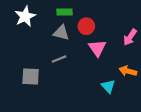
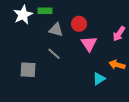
green rectangle: (64, 12) -> (45, 11), moved
gray line: (59, 59) -> (54, 54), turned 64
cyan triangle: (108, 86) -> (99, 79), turned 40

